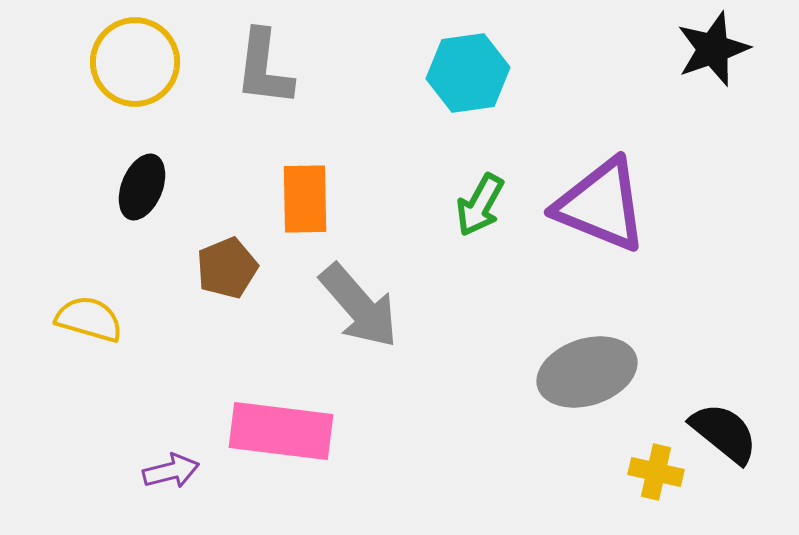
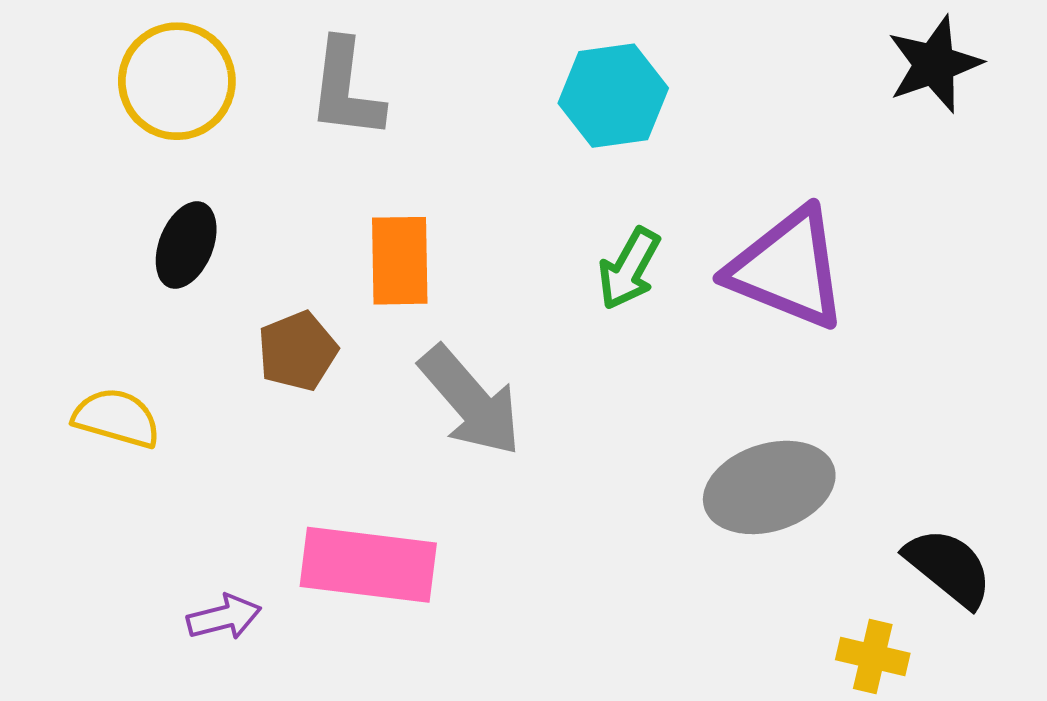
yellow cross: (656, 472) -> (873, 656), moved

